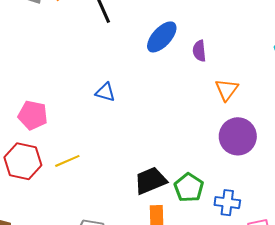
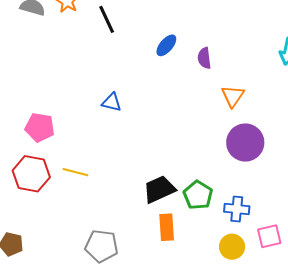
blue ellipse: (162, 37) -> (166, 45), size x0.7
yellow line: (67, 161) -> (76, 172), turned 40

